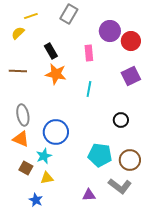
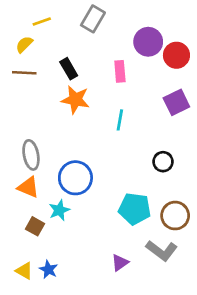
brown line: (18, 71) -> (24, 73), moved
yellow triangle: (47, 178) -> (24, 271), moved, turned 40
purple triangle: (89, 195) -> (120, 263), turned -32

